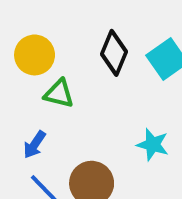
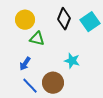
cyan star: (153, 145) -> (72, 61), moved

